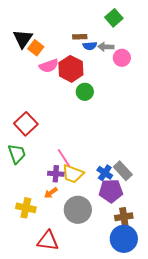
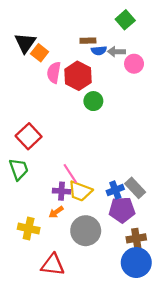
pink semicircle: (49, 66) -> (54, 73), turned 120
blue cross: (105, 173) -> (115, 190), turned 35

